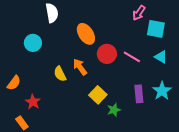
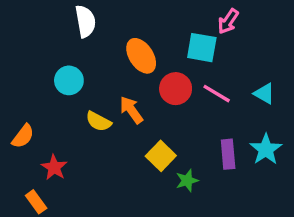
cyan square: (156, 29) -> (202, 48), moved
cyan circle: (33, 43) -> (69, 80), moved
yellow semicircle: (60, 74) -> (98, 121), turned -35

